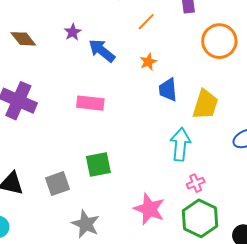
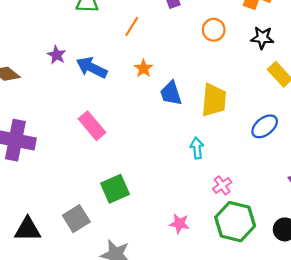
orange circle: (219, 41) -> (214, 30), size x0.6
pink rectangle: (90, 103) -> (92, 126), turned 56
cyan arrow: (180, 144) -> (197, 148), size x0.6
pink star: (149, 209) -> (179, 224), size x0.6

